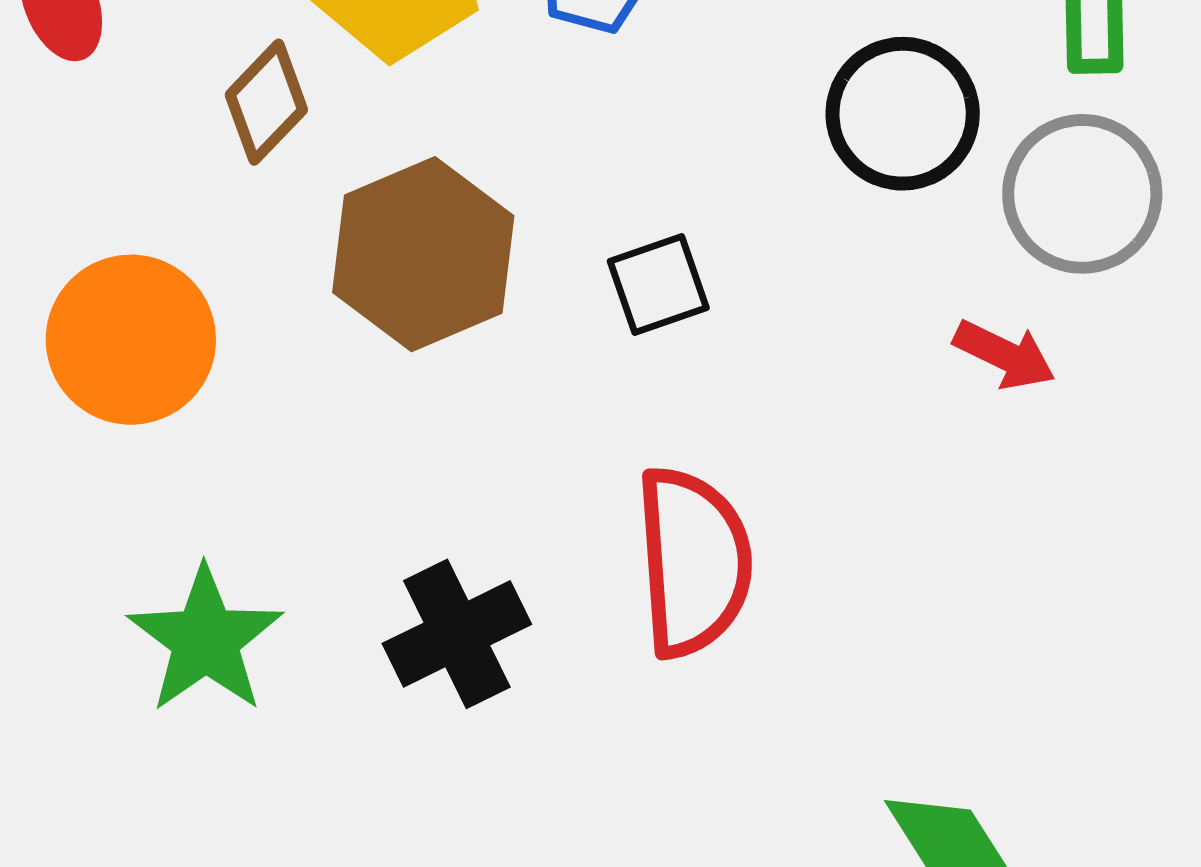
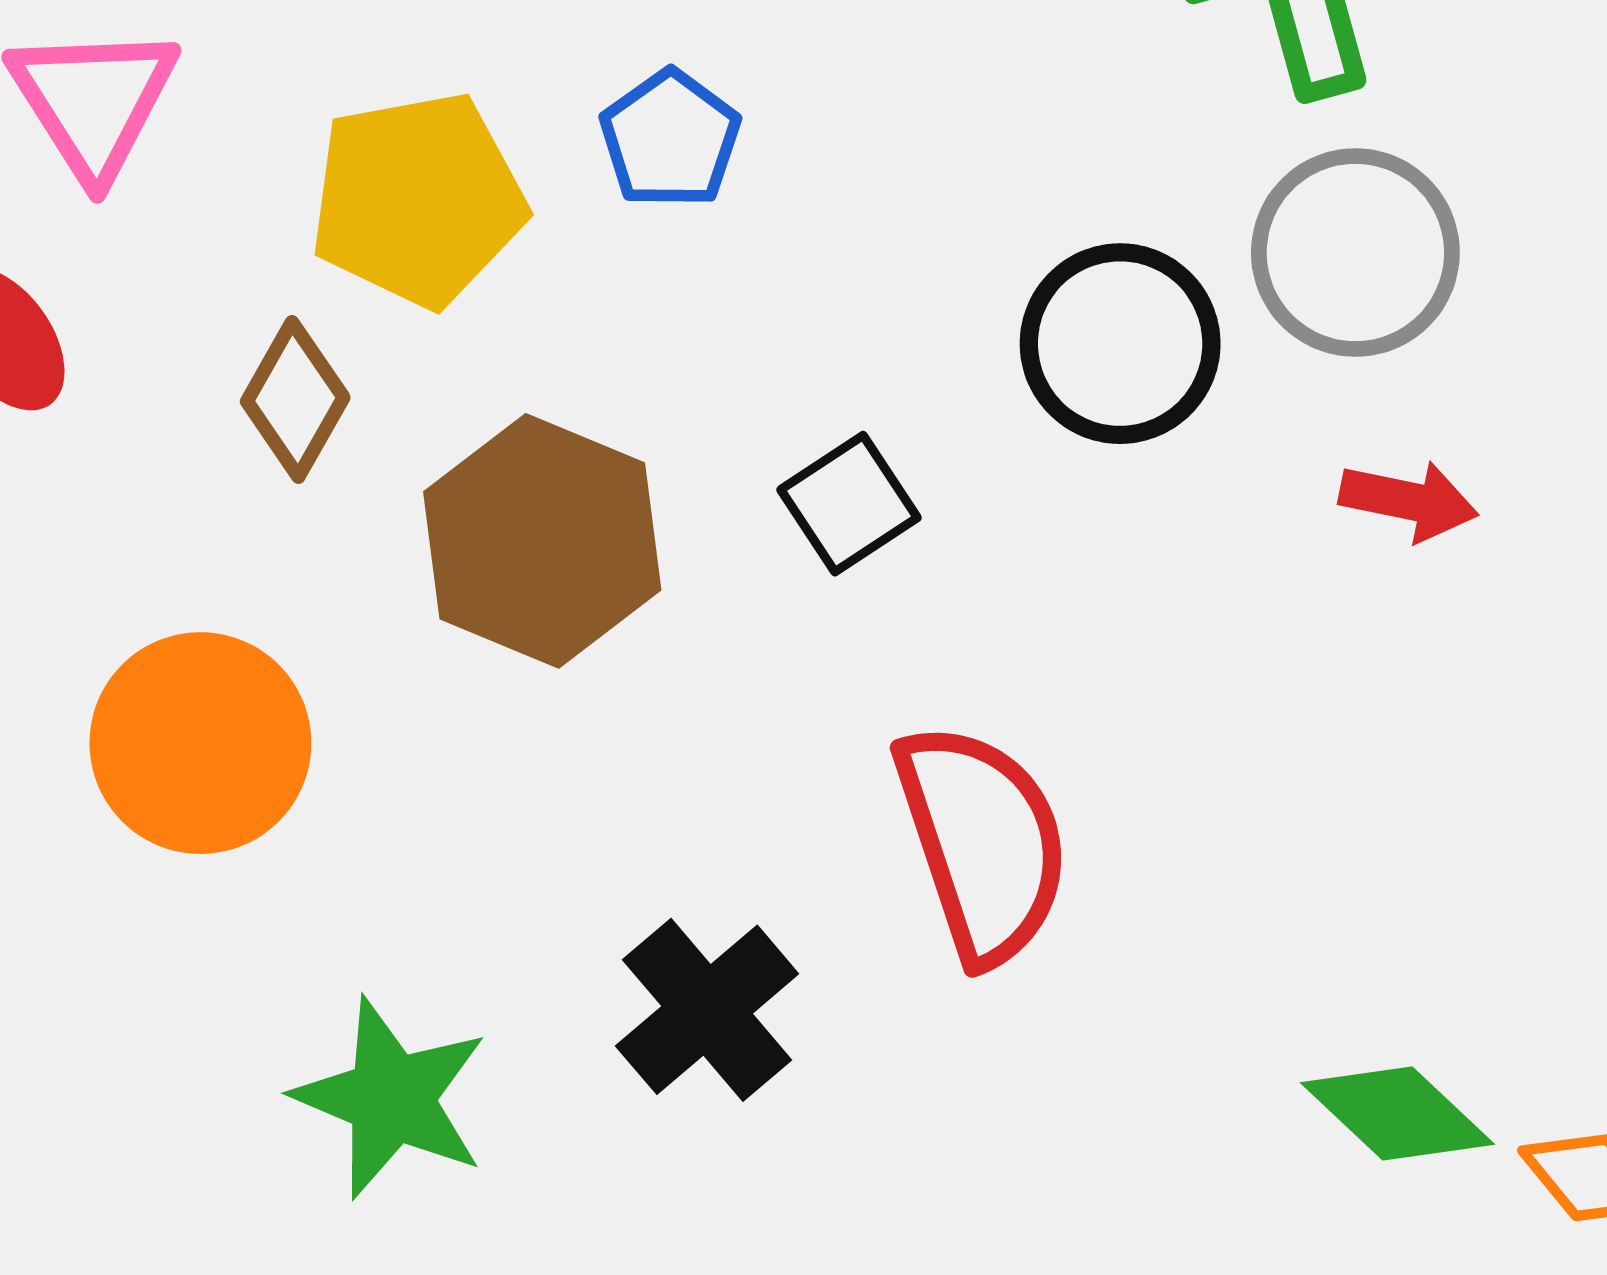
black circle: (903, 114) -> (1120, 344), moved
red arrow: (1004, 355) -> (1409, 501), moved

